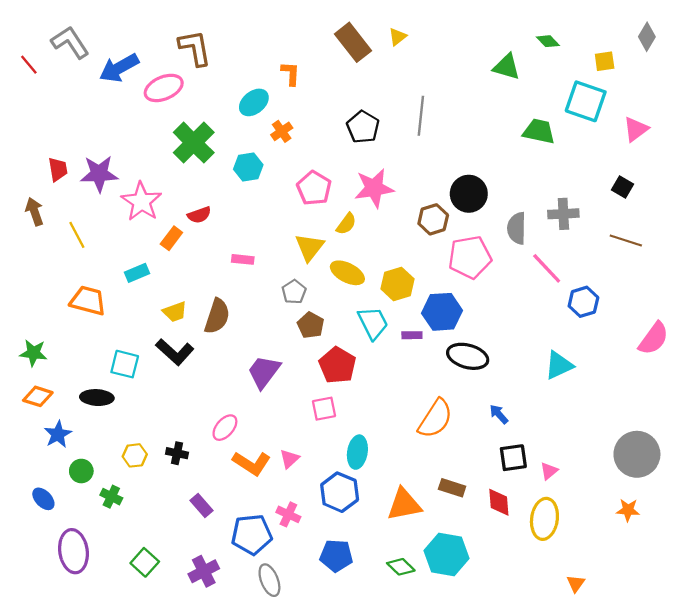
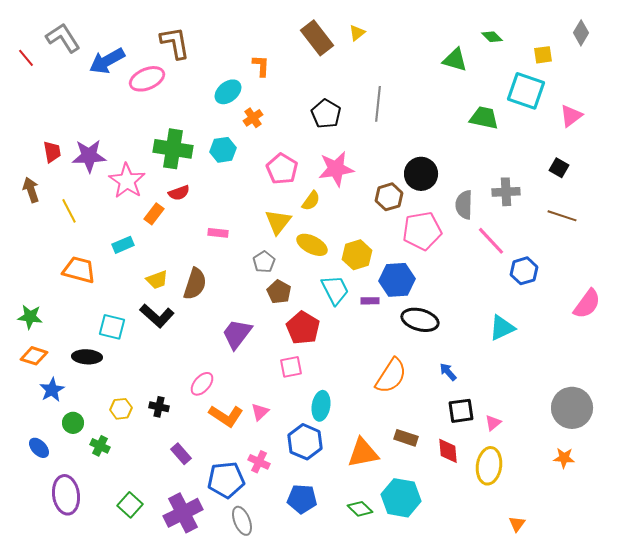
green cross: (194, 143) -> (173, 149), moved, turned -36
purple cross: (204, 571) -> (183, 513), size x1.4

